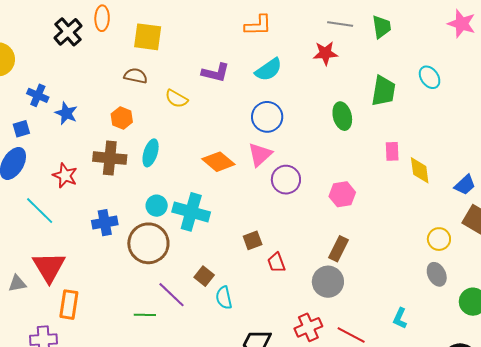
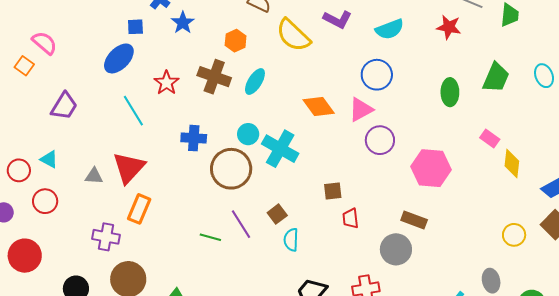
yellow semicircle: (176, 99) -> (293, 35), size x1.6
pink rectangle: (392, 151) -> (490, 138), turned -66
pink hexagon: (342, 194) -> (431, 168), size x1.5
brown rectangle: (338, 249) -> (414, 220), turned 70
gray ellipse: (437, 274) -> (491, 281), moved

